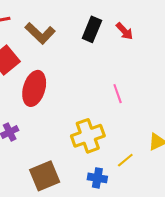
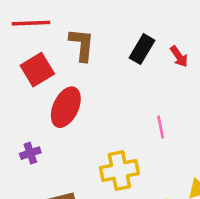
brown L-shape: (40, 33) -> (82, 45), turned -136

